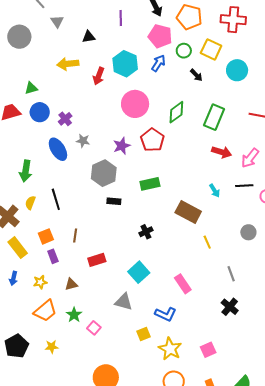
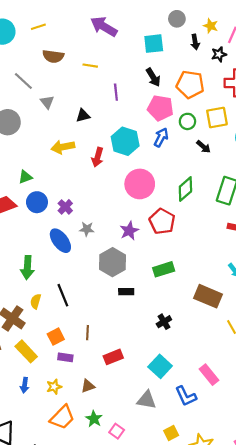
yellow square: (211, 49) -> (217, 117), turned -30
purple rectangle: (53, 256) -> (65, 357), turned -56
blue L-shape: (166, 314) -> (186, 396), moved, turned 45

